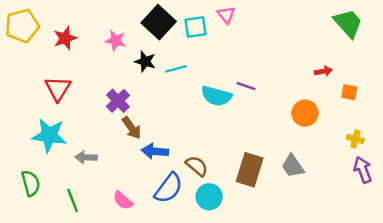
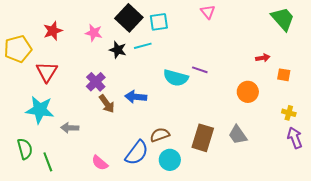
pink triangle: (226, 15) -> (208, 12), moved
yellow pentagon: (22, 26) -> (18, 49), moved
cyan line: (176, 69) -> (143, 46), moved
blue arrow: (155, 151) -> (136, 97), moved
brown semicircle: (197, 166) -> (160, 135), turned -60
green line: (73, 200) -> (48, 162), moved

